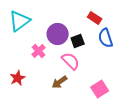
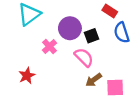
brown arrow: (60, 82) -> (94, 80), moved
pink square: (100, 89) -> (115, 87), turned 30

